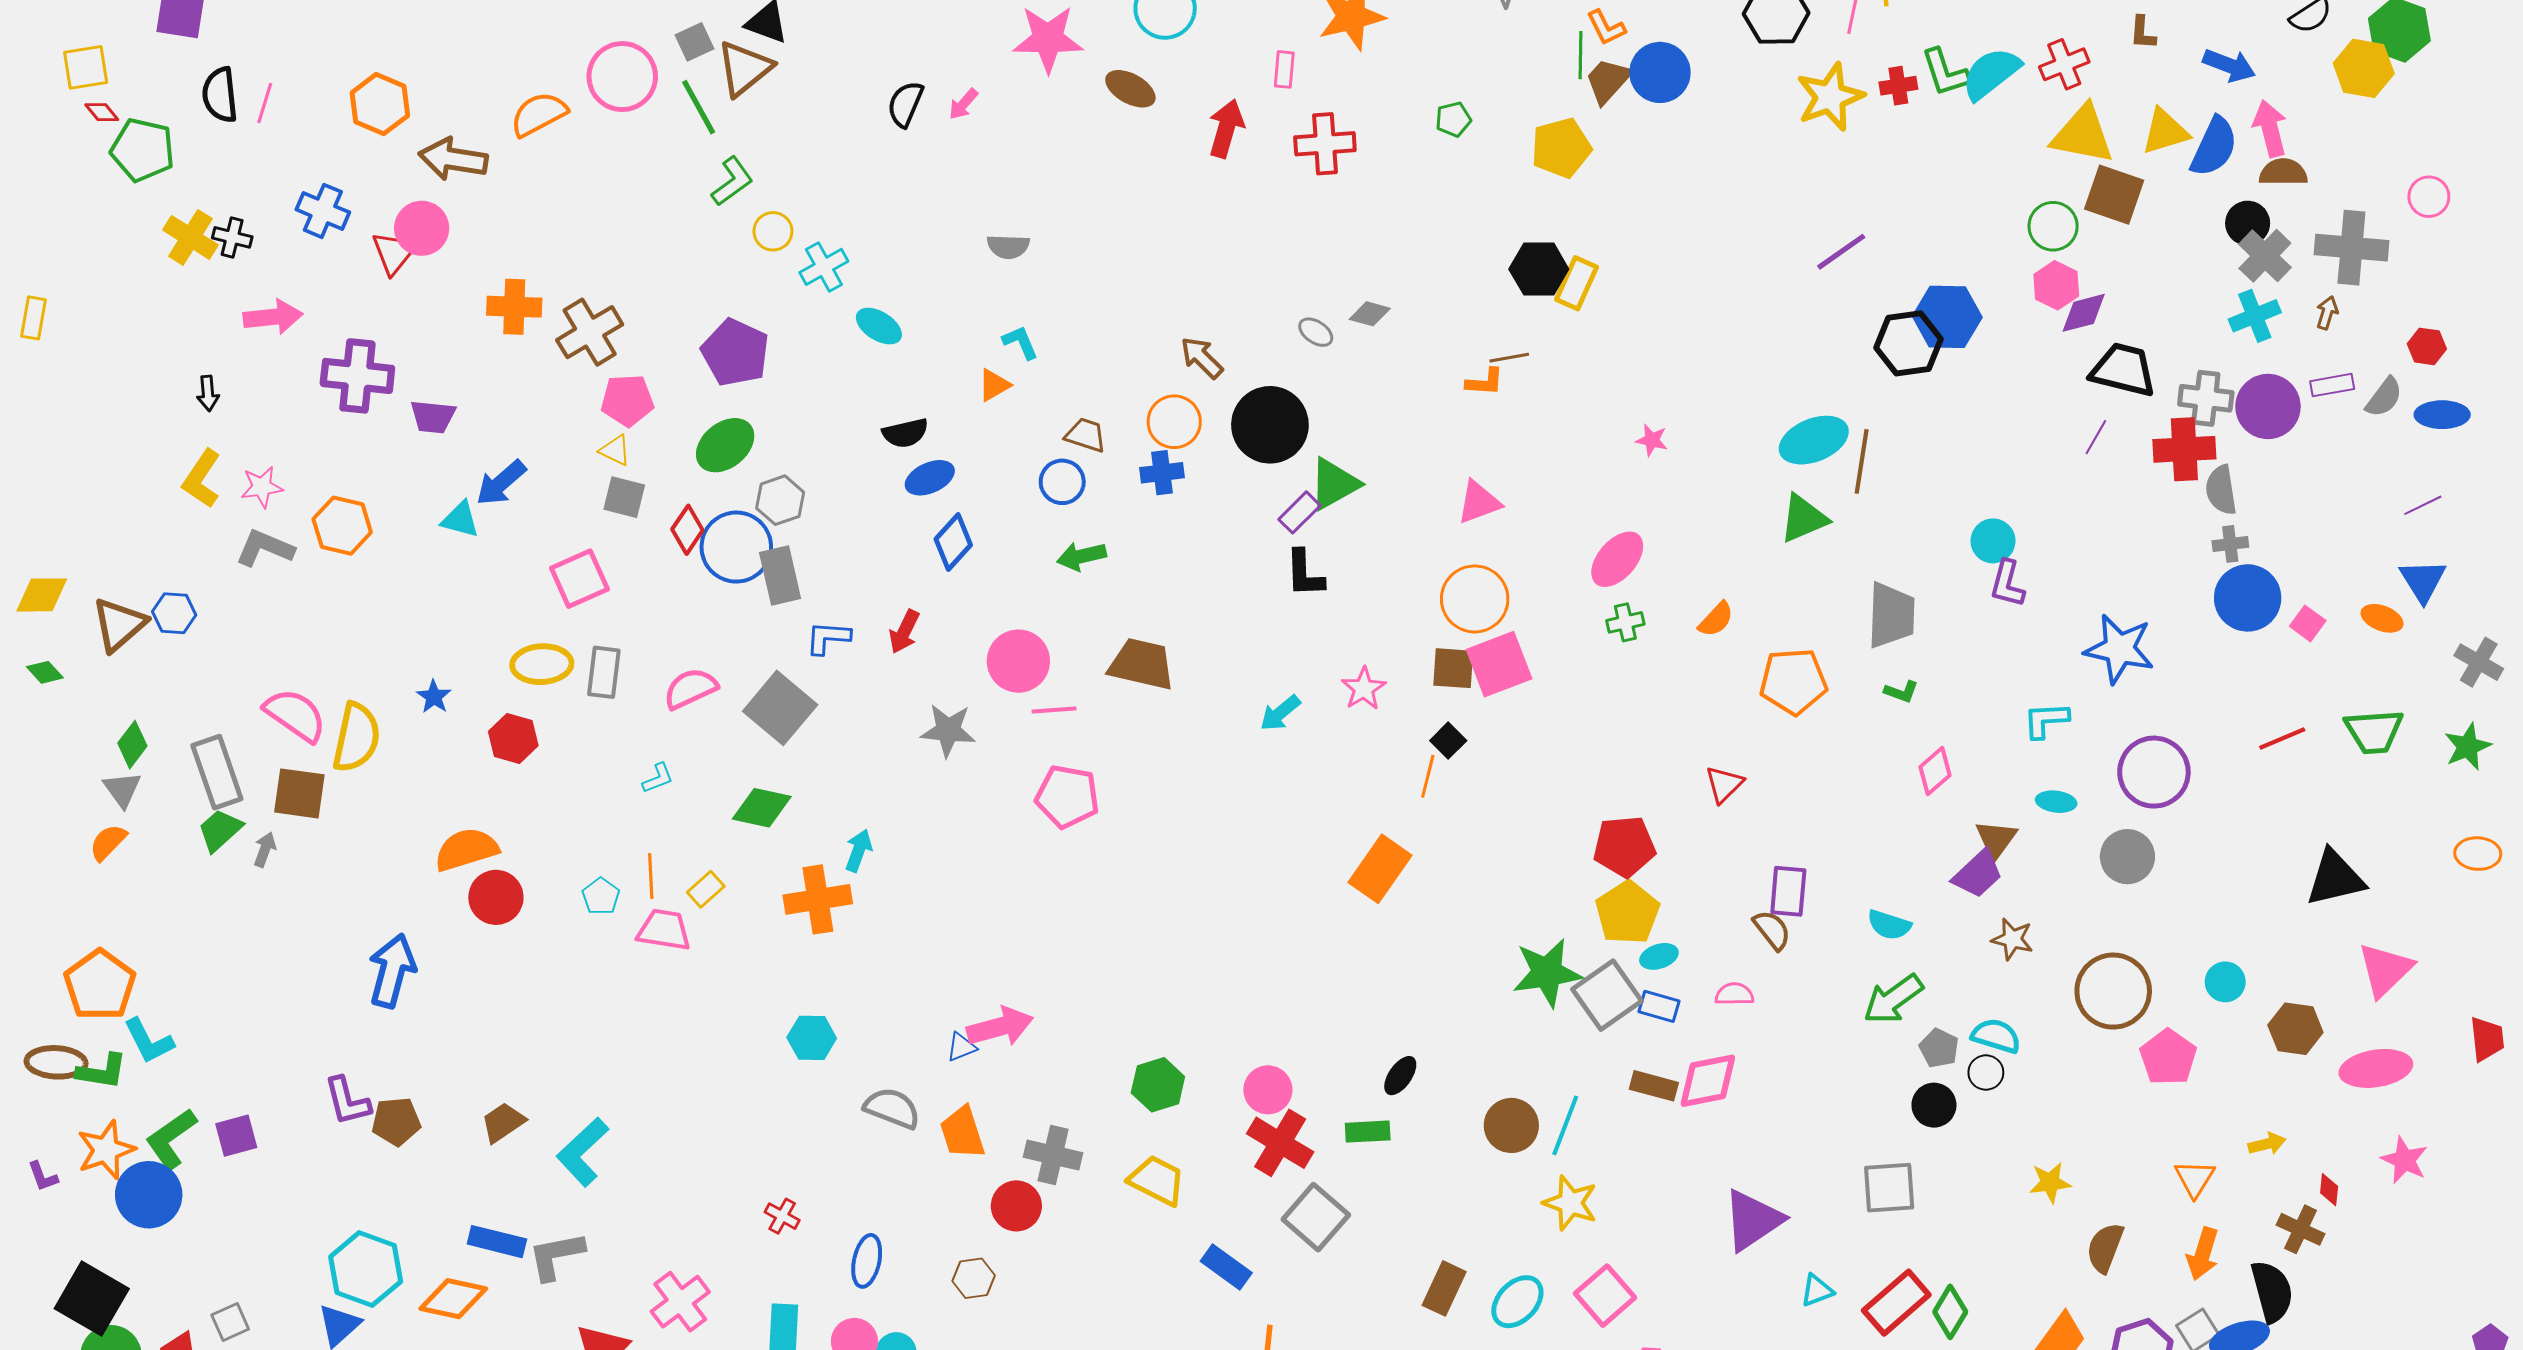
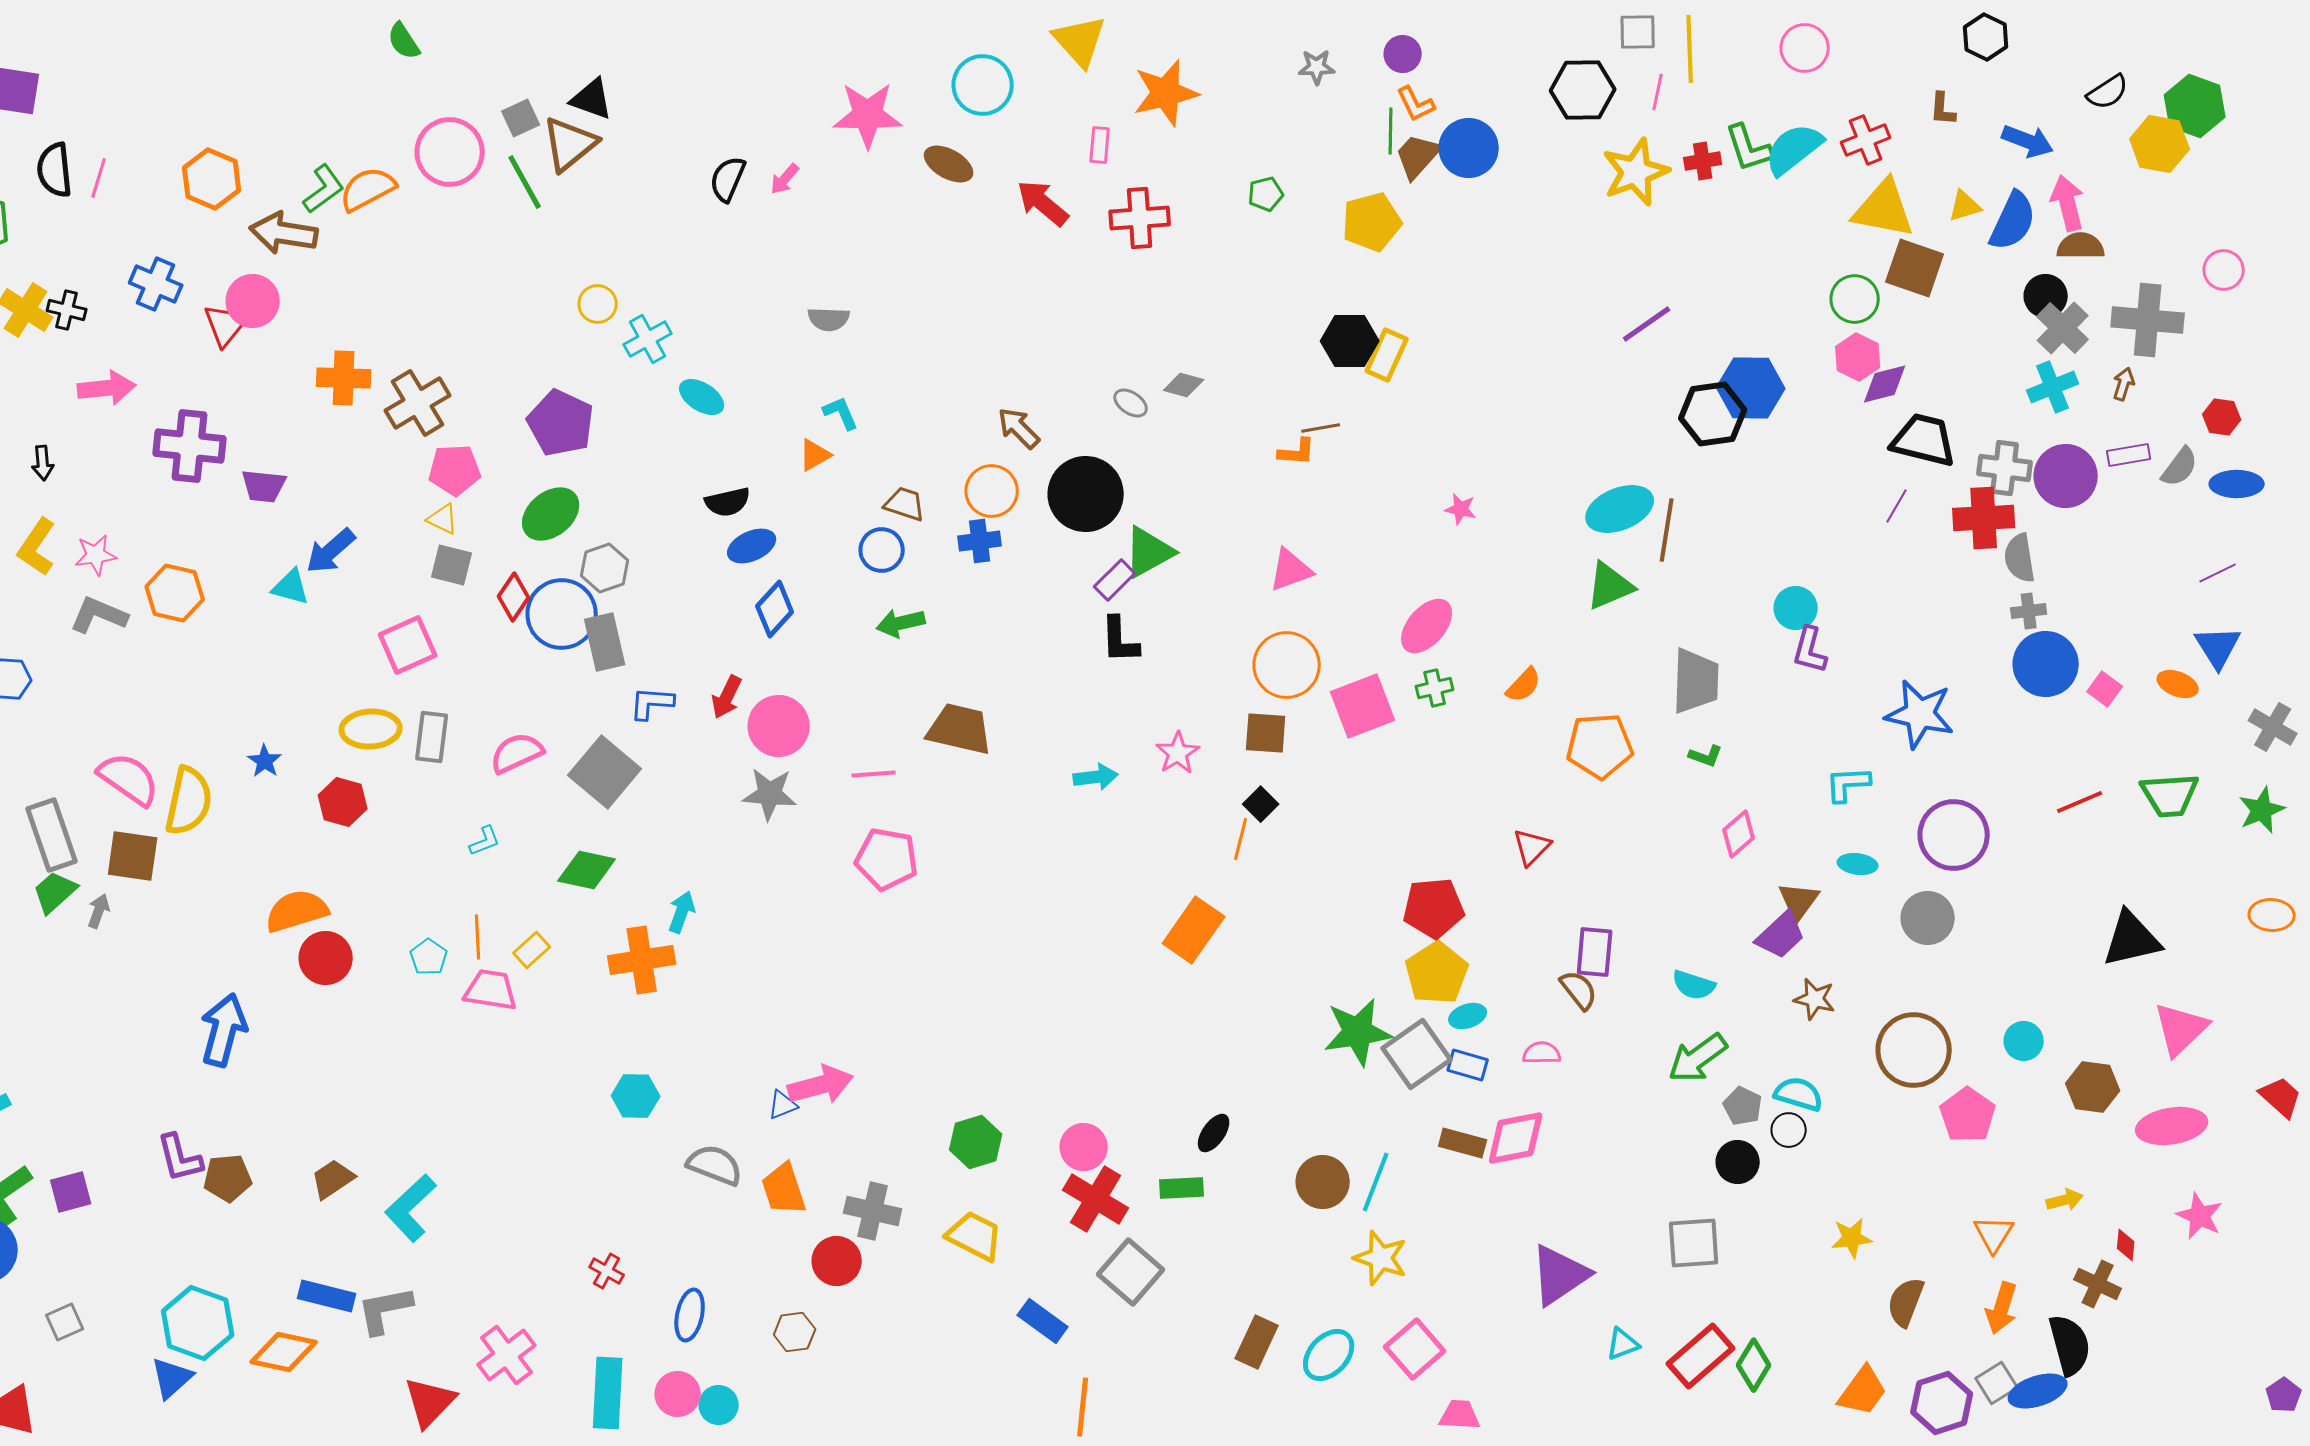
red arrow: (1226, 128) -> (1043, 203), turned -66
yellow triangle: (2165, 132) -> (1965, 206), size x0.7
green L-shape: (732, 181) -> (324, 189), moved
pink circle: (1018, 661) -> (779, 726), moved
pink square: (1499, 664) -> (1363, 706), moved
cyan arrow: (1280, 713) -> (1096, 777), turned -147
red trapezoid: (2487, 1039) -> (2281, 1097), turned -42
gray square: (230, 1322) -> (65, 1322), moved

